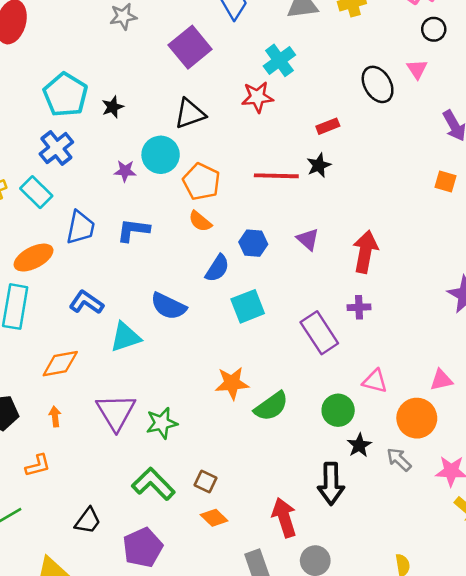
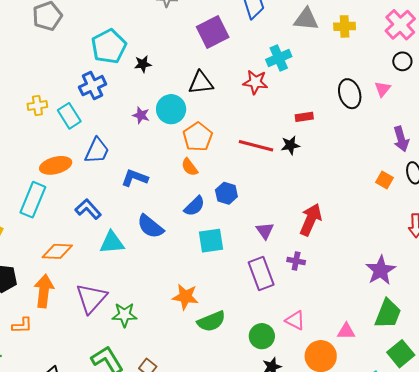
blue L-shape: (133, 230) -> (135, 178), moved
purple triangle: (308, 239) -> (265, 231), moved
orange arrow: (55, 417) -> (44, 291), size x2.0

